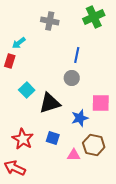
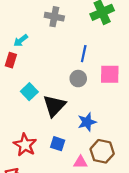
black triangle: (50, 103) -> (54, 106), turned -30
pink square: (101, 103) -> (110, 74), moved

